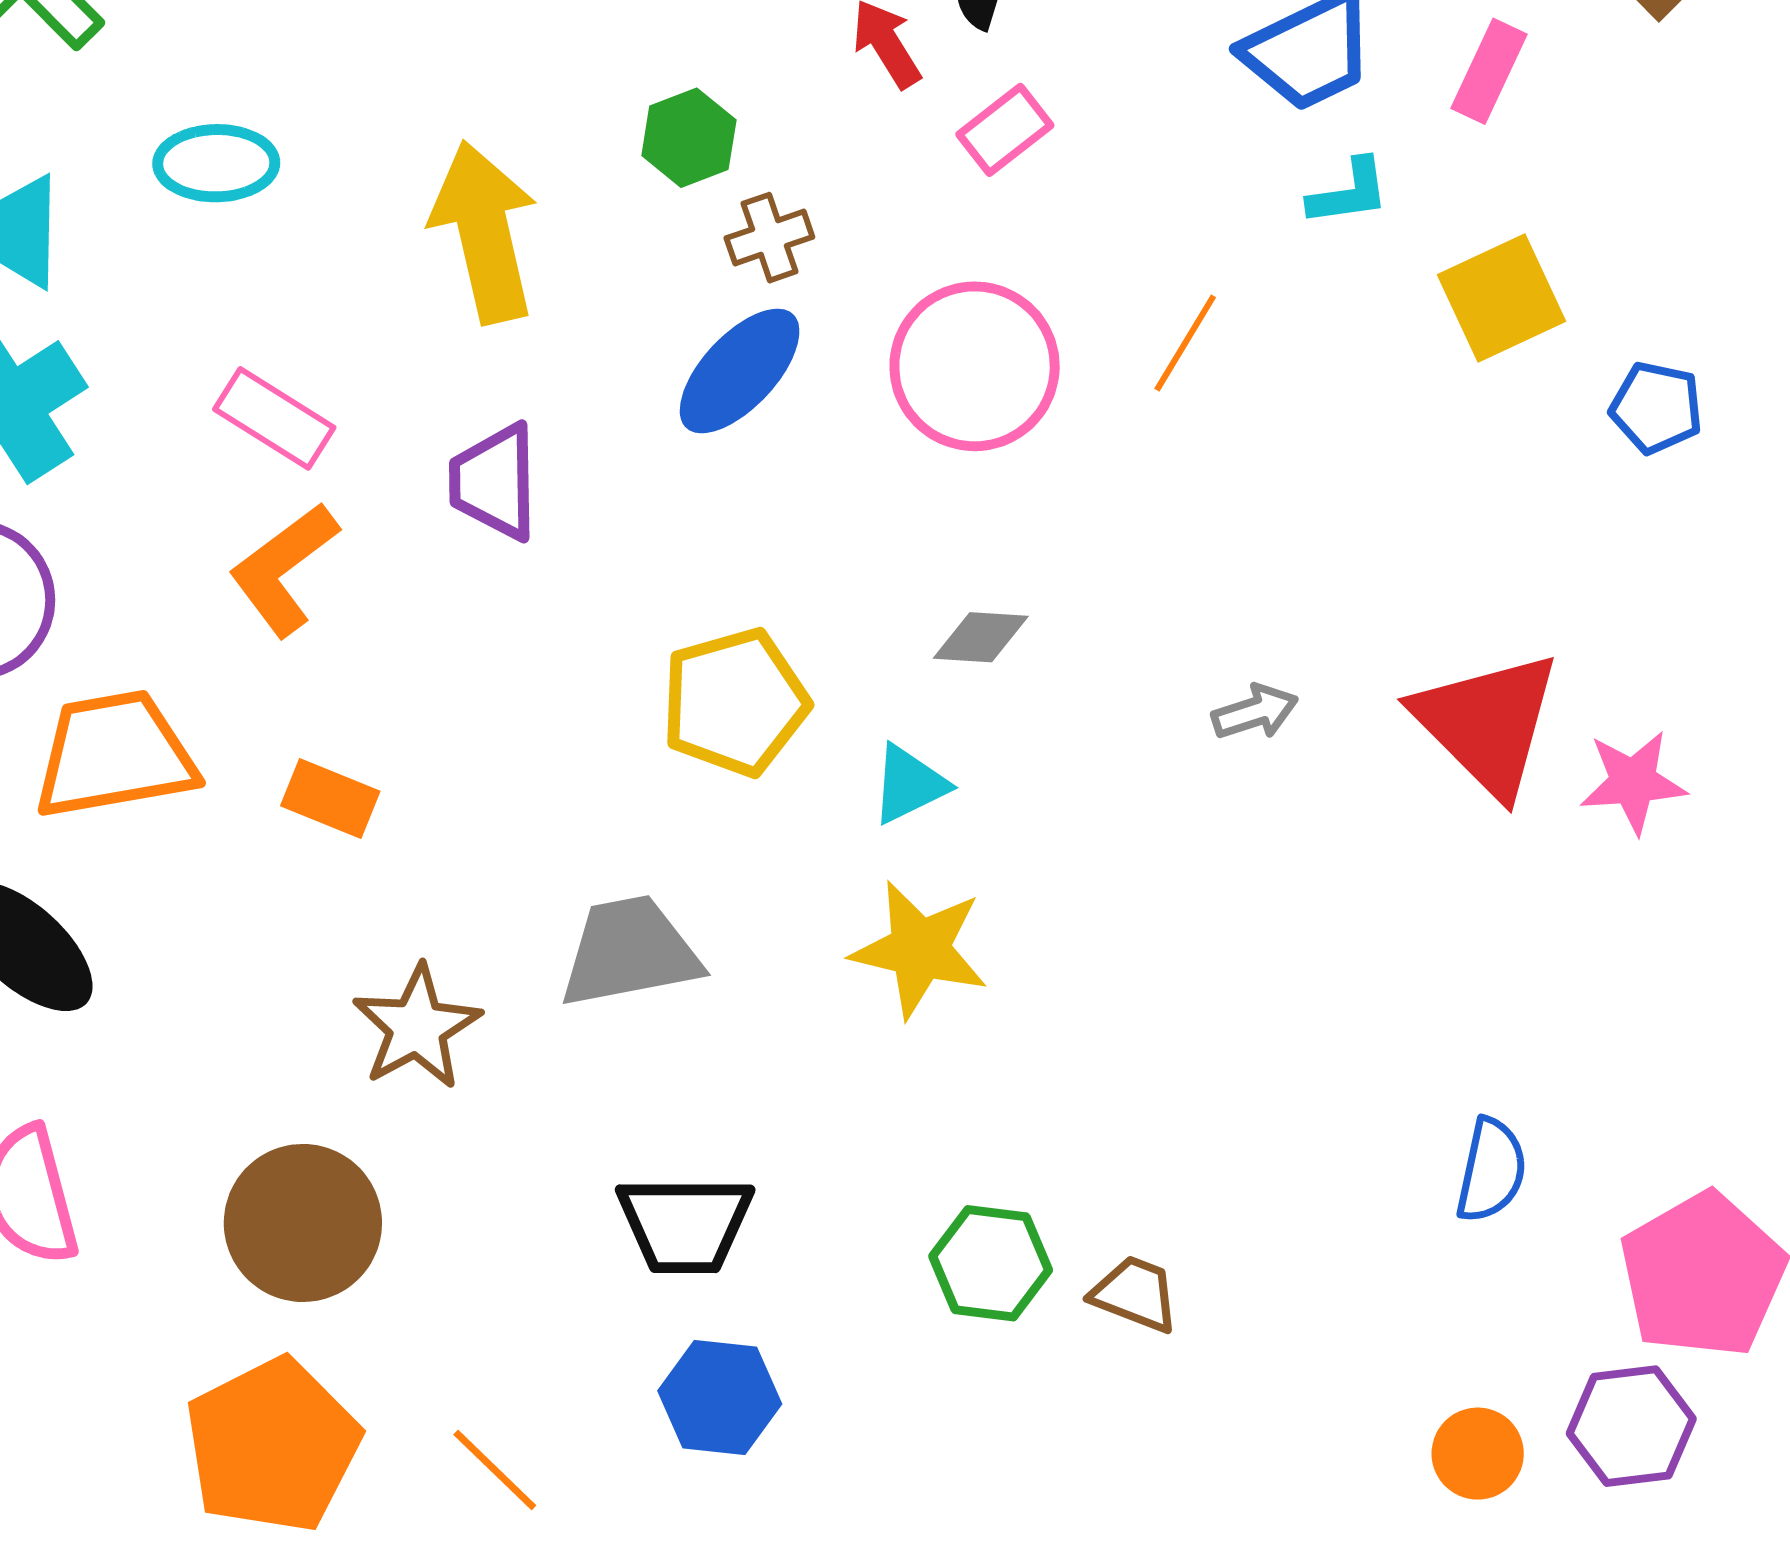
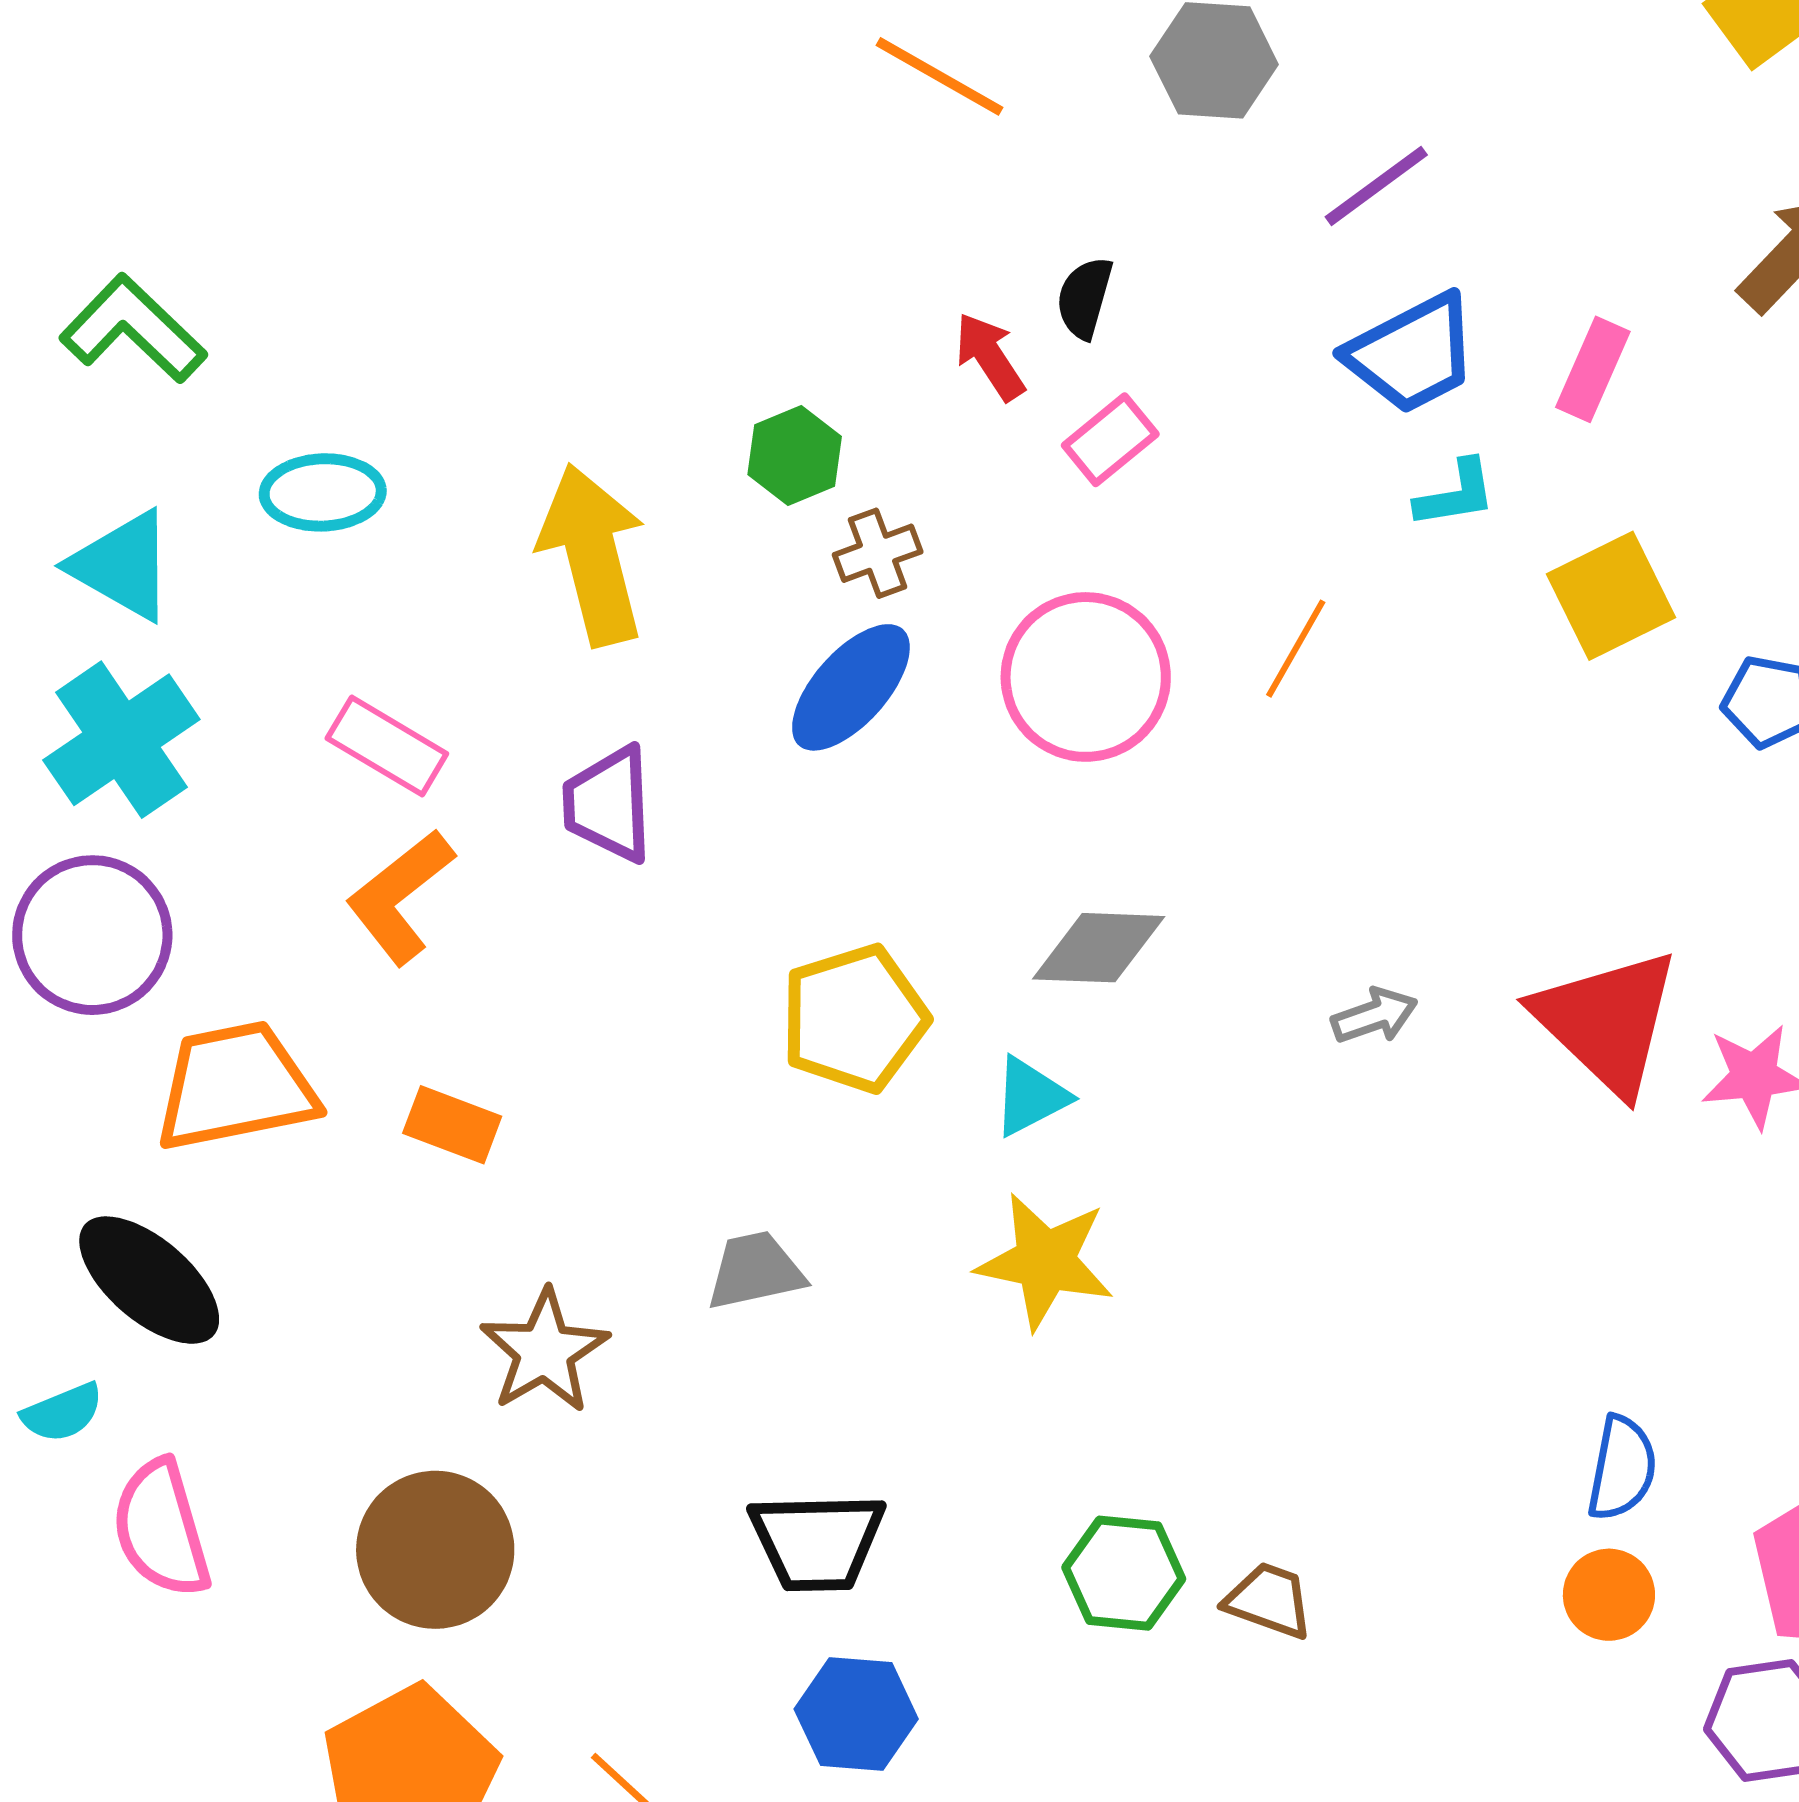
gray diamond: (981, 637) -> (1099, 948), size x1.4
gray trapezoid: (630, 952) -> (755, 1271), size x0.7
orange circle: (1478, 1454) -> (1609, 1595), moved

